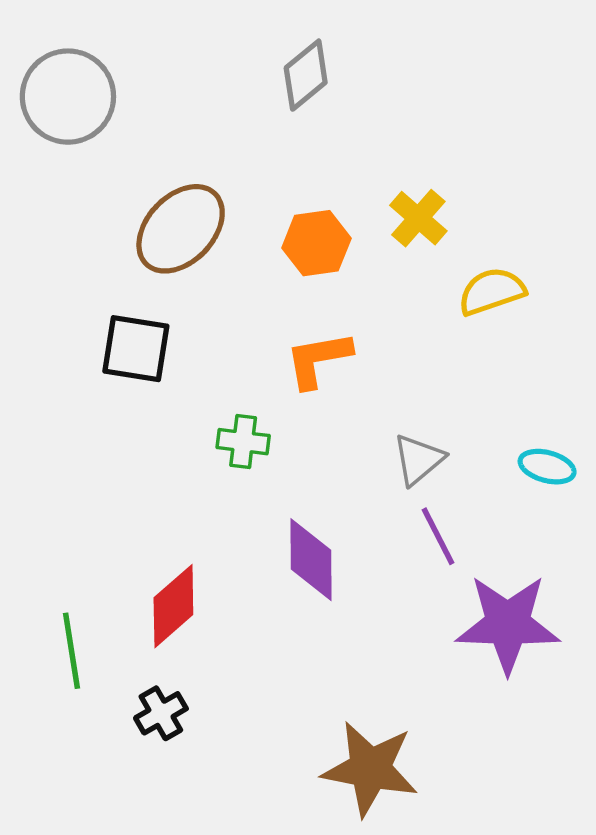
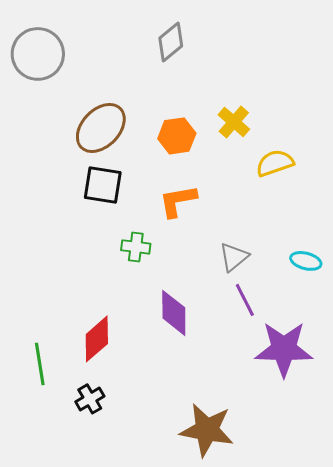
black square: (136, 349) -> (103, 185), moved

